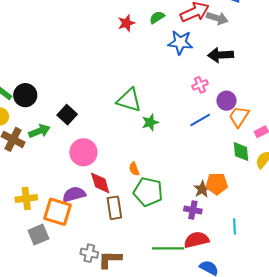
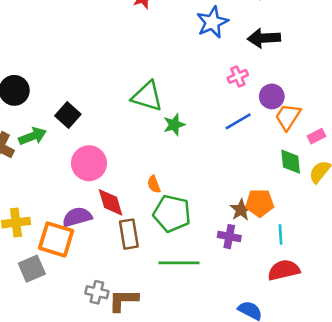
blue star: (180, 42) -> (212, 22), turned -30
cyan line: (234, 226) -> (280, 234), moved
red semicircle: (197, 240) -> (284, 270), moved
green line: (168, 248) -> (179, 263), moved

